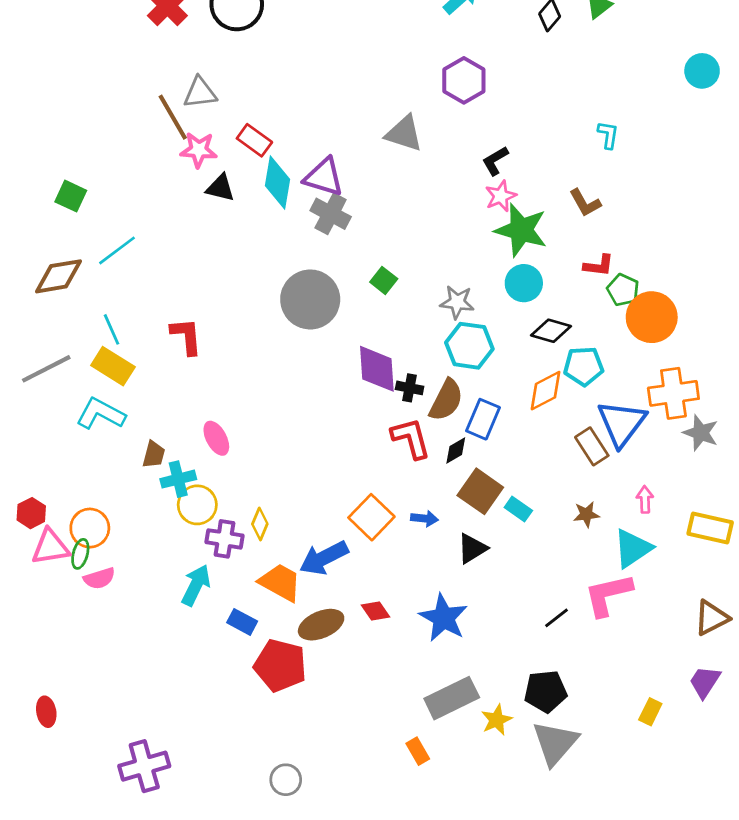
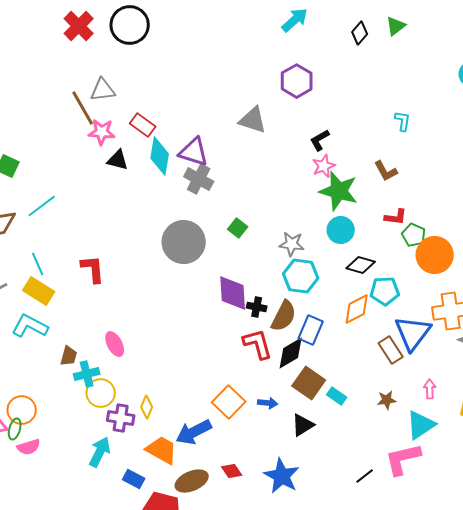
black diamond: (456, 450) -> (291, 353), size x1.6

